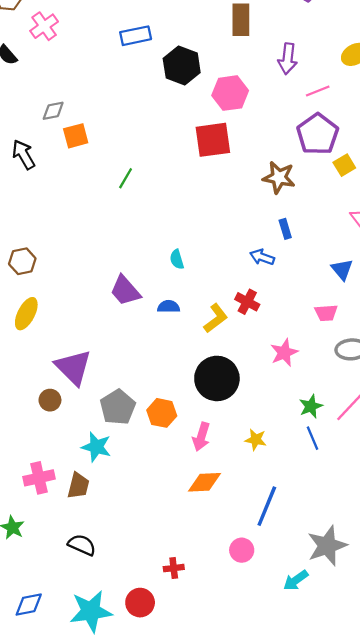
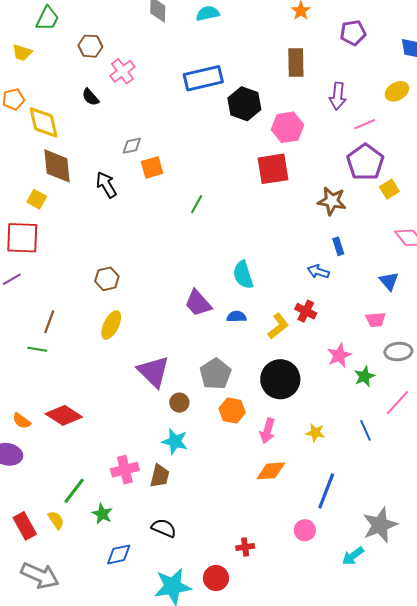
blue rectangle: (136, 36) -> (203, 78), size x1.4
cyan semicircle: (177, 259) -> (243, 275), size x1.6
brown circle: (50, 400) -> (179, 403), moved
green star: (311, 406) -> (364, 376), moved
gray pentagon: (118, 407) -> (215, 374), moved
blue diamond: (29, 604) -> (119, 554), moved

